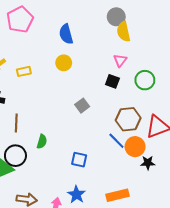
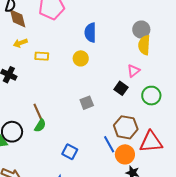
brown line: (16, 123) -> (38, 112), moved, turned -42

